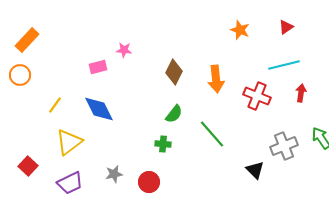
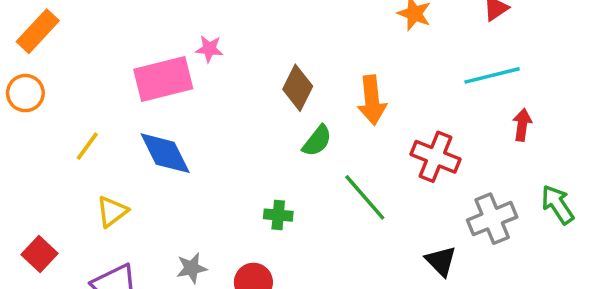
pink rectangle: (98, 67) -> (163, 79), size x1.8
red cross: (257, 96) -> (436, 157), moved
green semicircle: (174, 114) -> (317, 141), moved
yellow triangle: (69, 142) -> (112, 212), size x0.7

